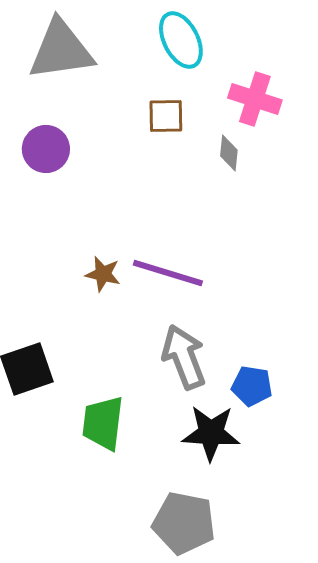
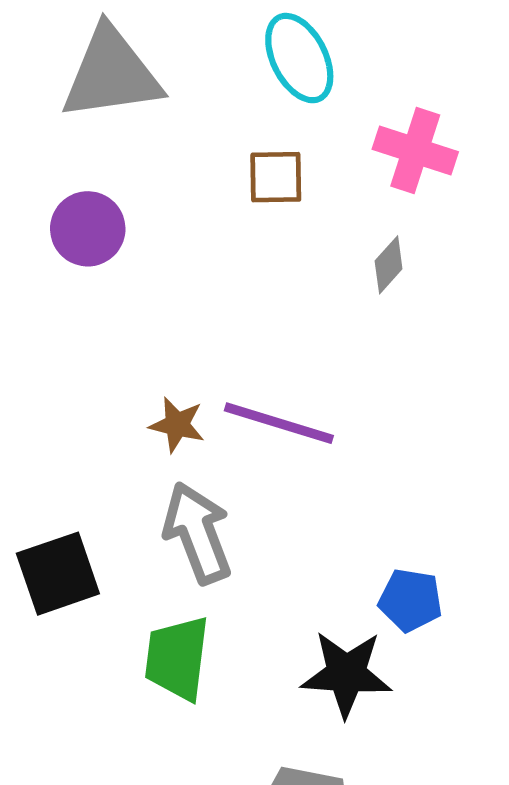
gray diamond: (229, 153) -> (389, 265), moved, turned 36
gray arrow: (184, 357) -> (197, 533), moved

